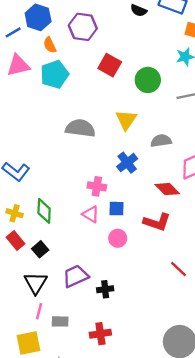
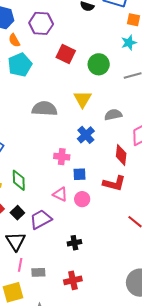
red diamond: (167, 189) -> (121, 155), turned 55
pink triangle: (91, 214) -> (60, 194), moved
purple trapezoid: (76, 276) -> (41, 219), moved

